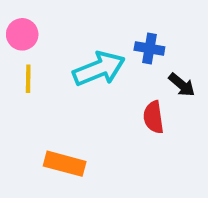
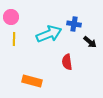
red semicircle: (154, 117) -> (67, 62), moved

